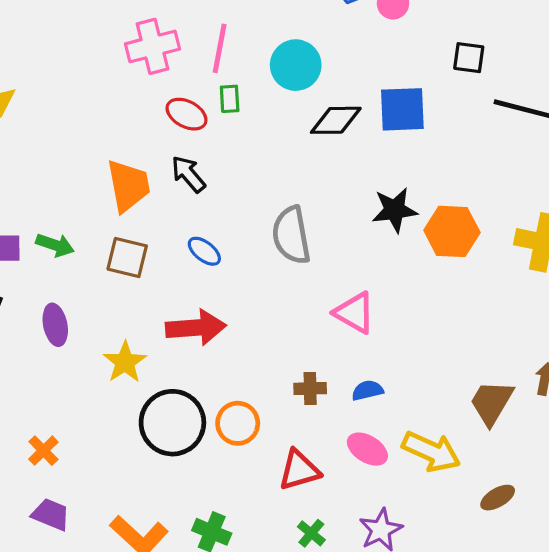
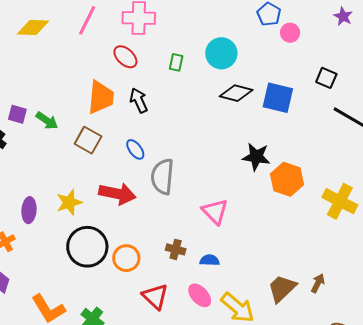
pink line: (220, 48) -> (87, 20), moved
red ellipse: (187, 114) -> (125, 57), moved
gray semicircle: (291, 235) -> (162, 177), moved
purple ellipse: (55, 325) -> (29, 210), moved
red triangle: (299, 470) -> (155, 297), turned 44

